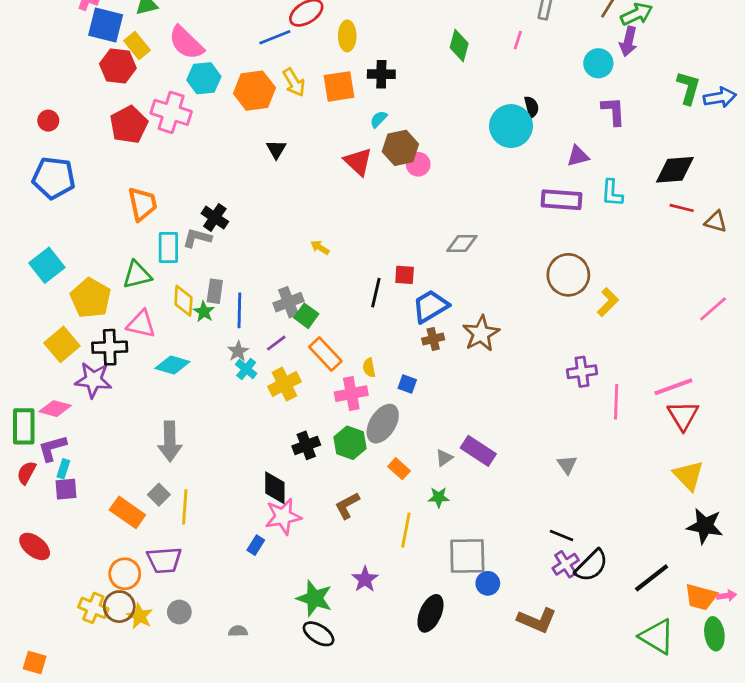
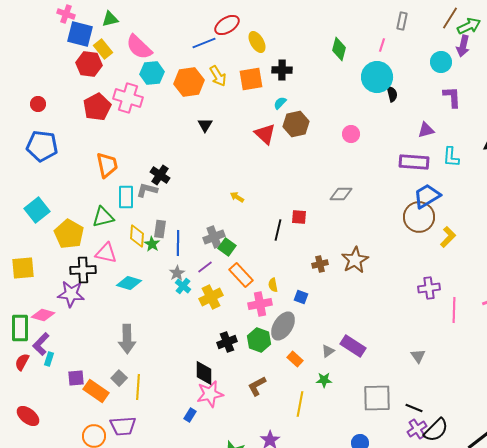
yellow ellipse: (347, 36) -> (257, 42), turned -30
cyan circle: (511, 126) -> (377, 77), moved
pink circle: (418, 164) -> (351, 134), moved
blue trapezoid: (430, 306) -> (427, 196), moved
yellow square: (62, 344) -> (23, 268), moved, turned 35
purple L-shape: (52, 448) -> (41, 344), turned -30
purple square: (66, 489) -> (76, 378), moved
gray square: (467, 556) -> (377, 398), moved

